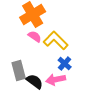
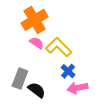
gray rectangle: (19, 70) -> (20, 78), turned 36
pink arrow: (56, 80) -> (77, 88), moved

